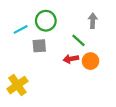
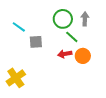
green circle: (46, 21) -> (63, 19), moved
cyan line: (21, 29) -> (19, 27), turned 64

